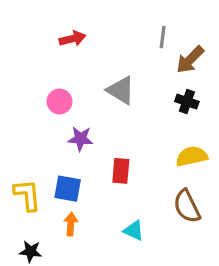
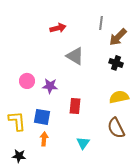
red arrow: (72, 39) -> (58, 28), moved
pink circle: (60, 102) -> (27, 81), moved
cyan triangle: (134, 230) -> (83, 143), turned 40

